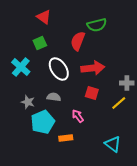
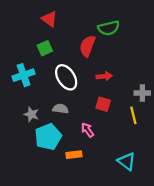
cyan cross: (21, 67) -> (24, 75), turned 30
red arrow: (93, 68) -> (104, 76), size x0.6
yellow line: (119, 103) -> (133, 115), turned -63

